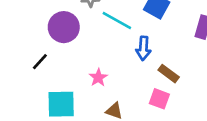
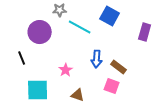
blue arrow: (143, 48) -> (97, 59), moved
black line: (40, 62) -> (22, 58), turned -64

